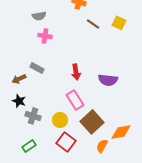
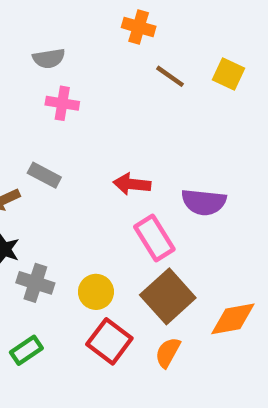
red arrow: (76, 72) -> (132, 184), turned 105
pink rectangle: (75, 100) -> (154, 238), moved
orange semicircle: (102, 146) -> (168, 352), moved

